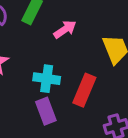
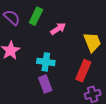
red rectangle: (84, 90) -> (83, 71), moved

